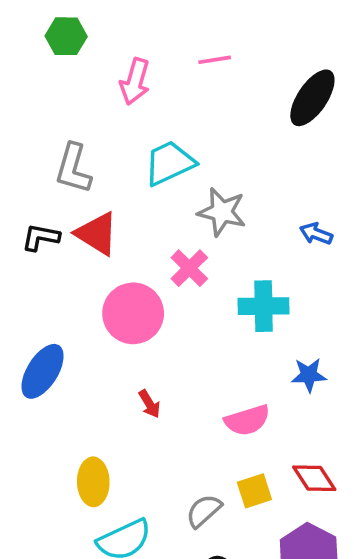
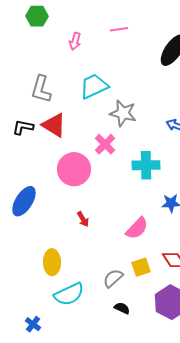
pink arrow: (135, 82) -> (75, 41), size x0.7
pink semicircle: (247, 420) -> (137, 228), turned -30

